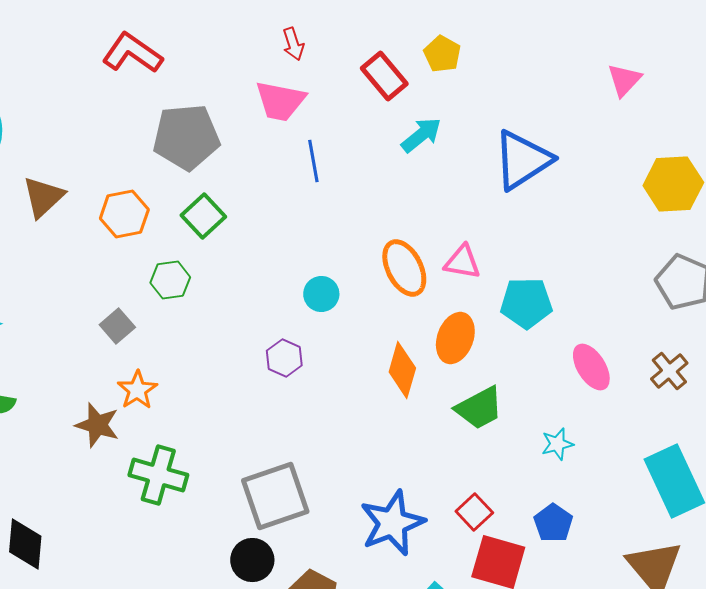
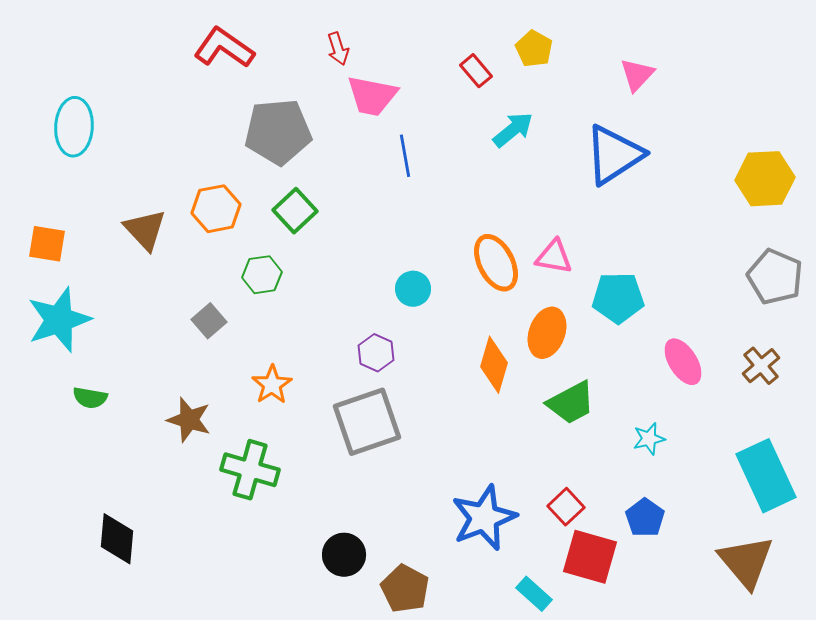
red arrow: (293, 44) -> (338, 49), moved
red rectangle: (384, 76) -> (476, 71), size x0.7
pink triangle: (624, 80) -> (637, 75), moved
brown triangle: (43, 197) -> (145, 230), moved, turned -30
orange star: (137, 390) -> (272, 385), moved
gray square: (275, 496) -> (367, 422), moved

